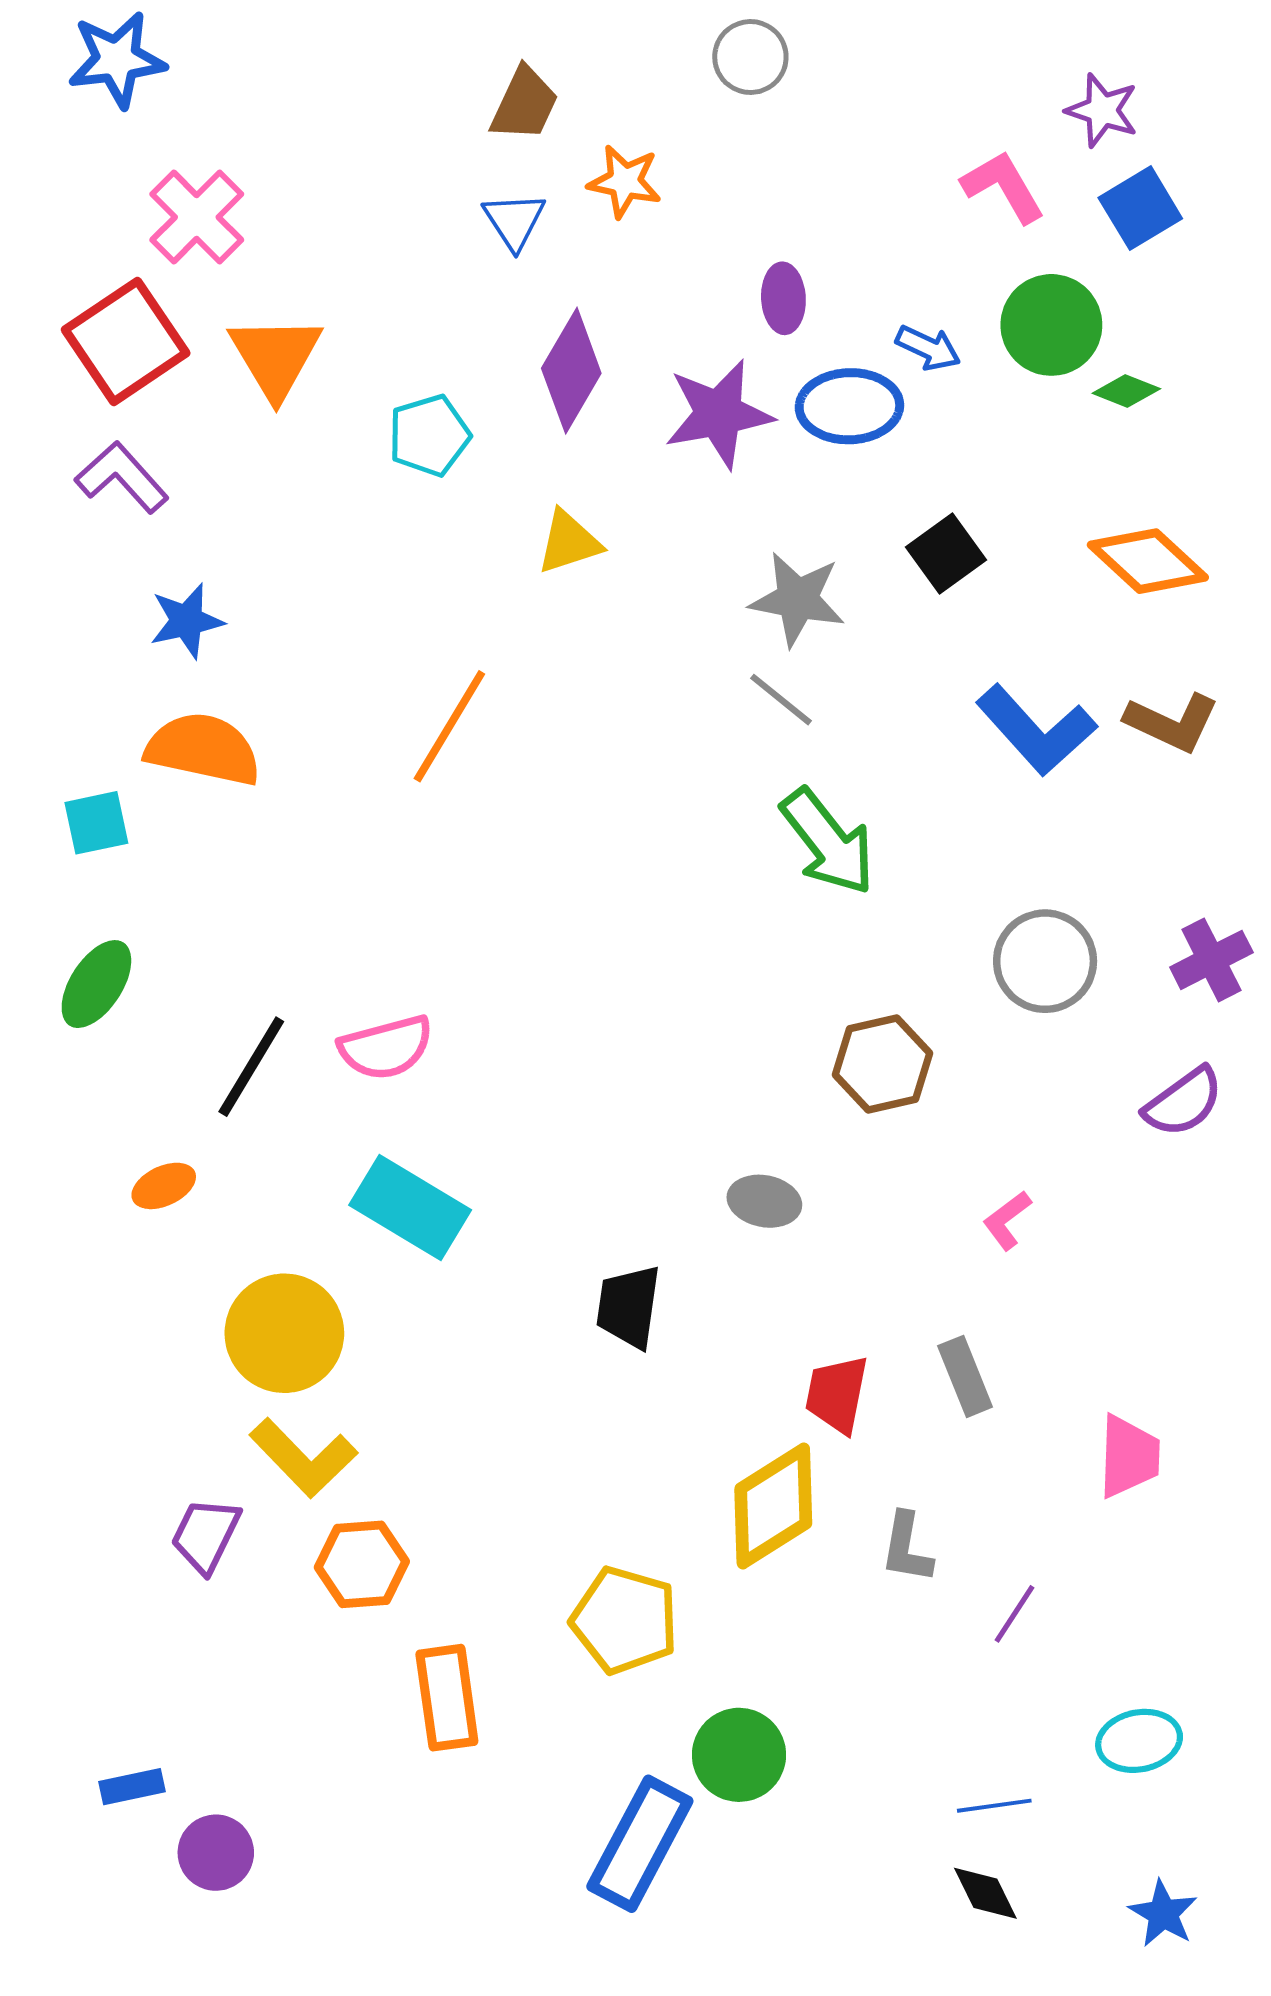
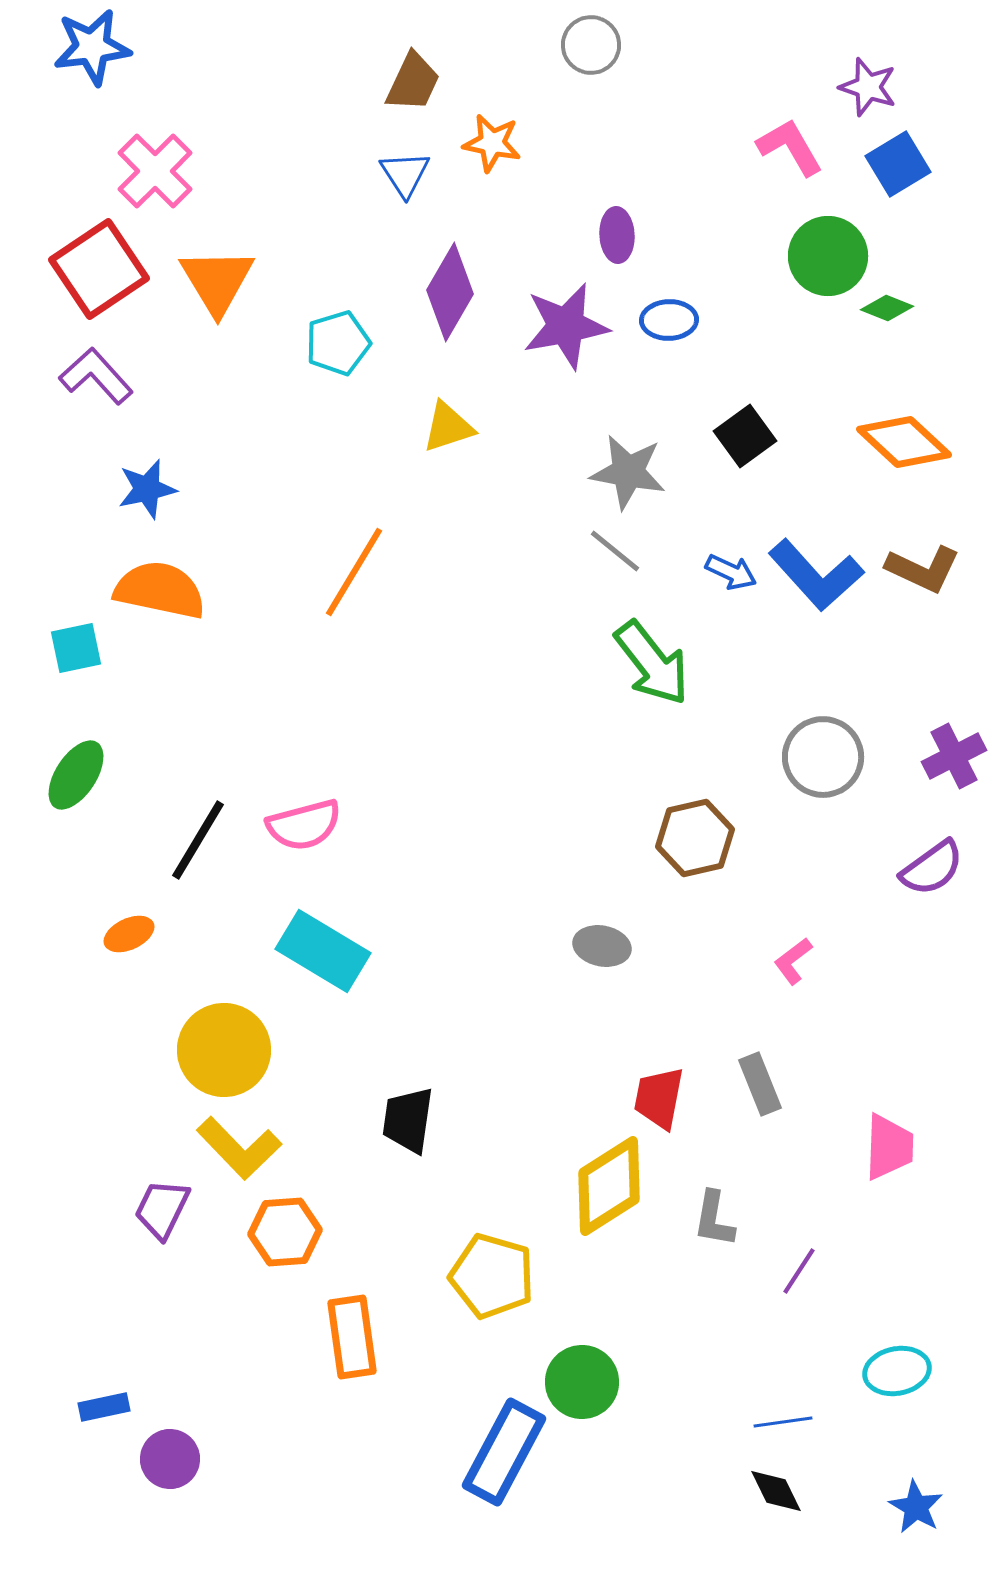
blue arrow: (928, 348) -> (731, 572), moved
blue ellipse: (849, 406) -> (669, 320), size x0.7
black trapezoid: (629, 1307) -> (408, 1120), moved

